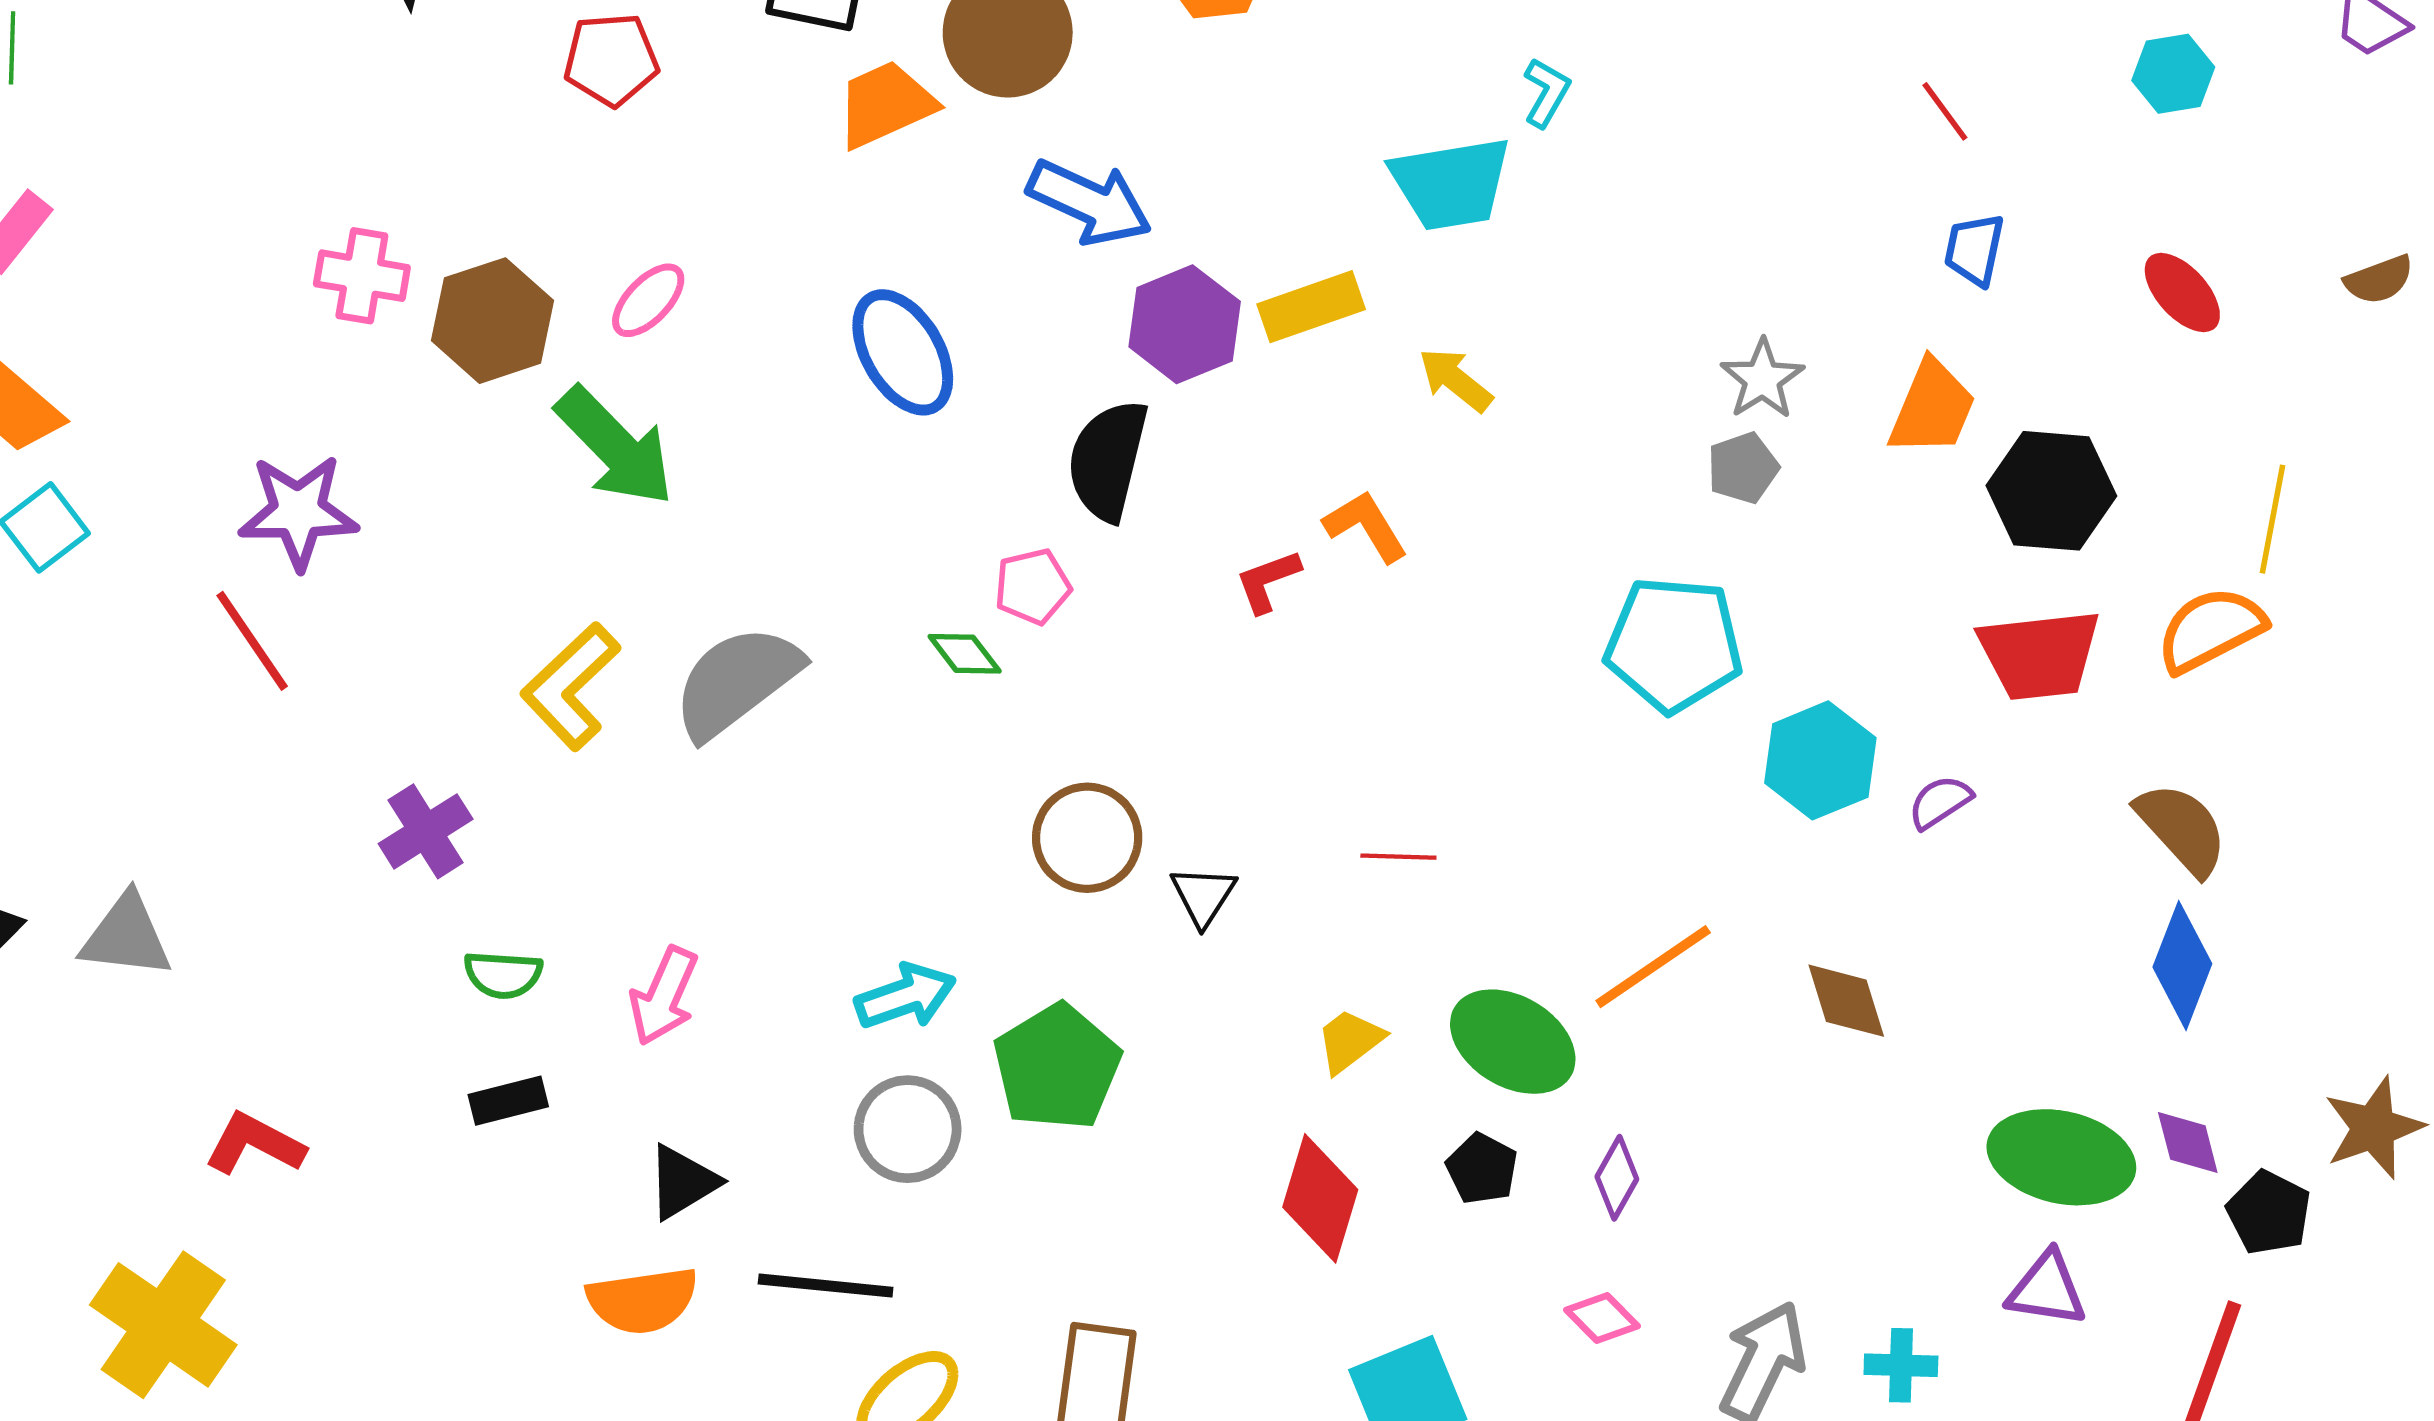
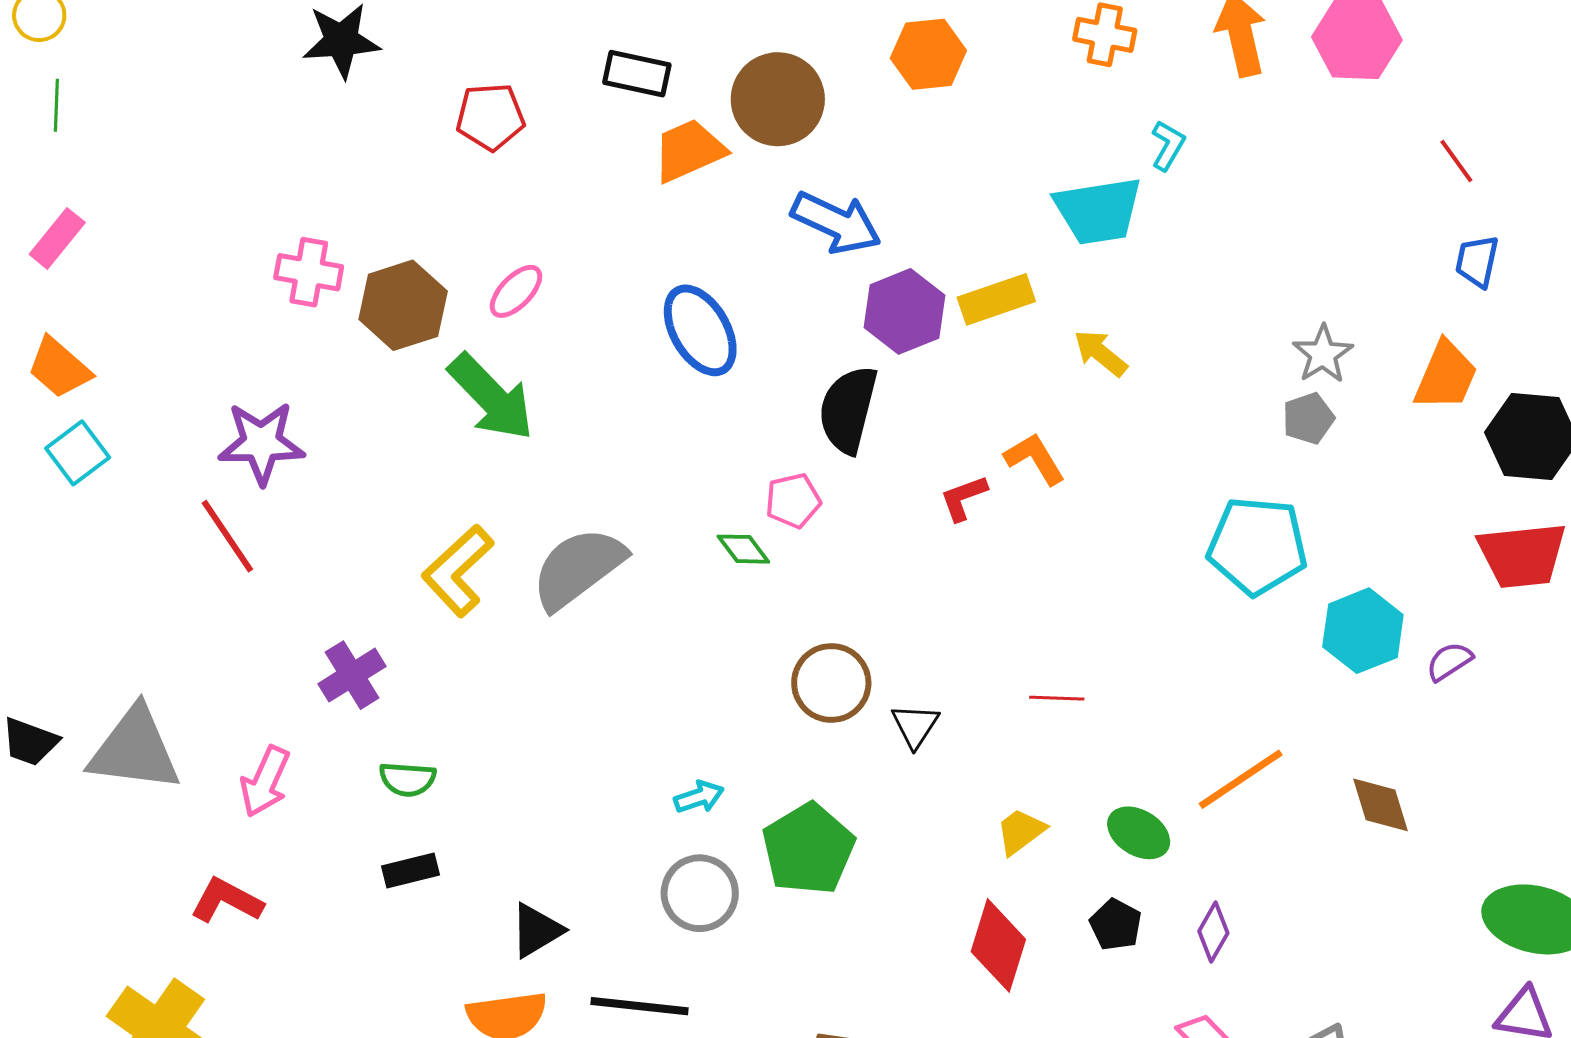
gray triangle: (126, 936) -> (135, 749), size x1.4
pink arrow: (664, 996) -> (265, 782), moved
cyan arrow: (906, 996) -> (699, 797), size x0.7
green ellipse: (1513, 1042) -> (1139, 833), size x0.7

